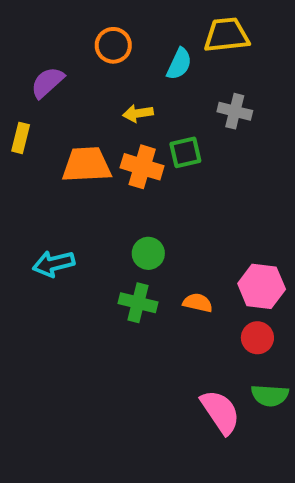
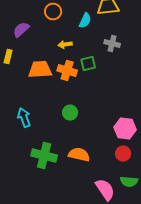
cyan arrow: (54, 264) -> (24, 118), turned 84
green cross: (138, 303) -> (44, 156), moved, size x1.4
orange semicircle: (198, 303) -> (79, 155), moved, size x1.5

